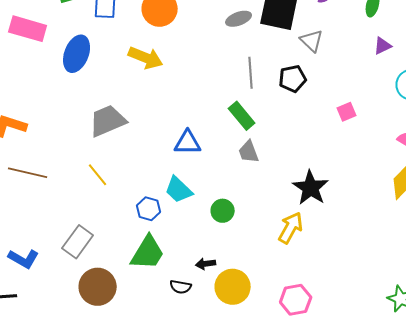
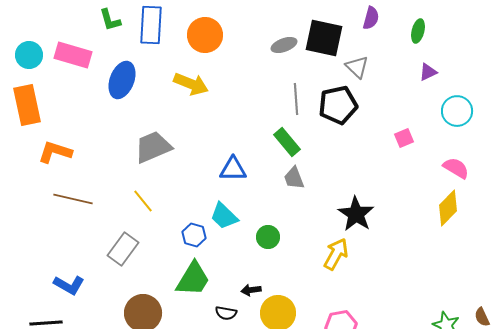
black pentagon: (293, 79) -> (338, 105), size x1.4
pink square: (347, 112) -> (404, 138), moved
gray rectangle: (78, 242) -> (123, 249), moved

